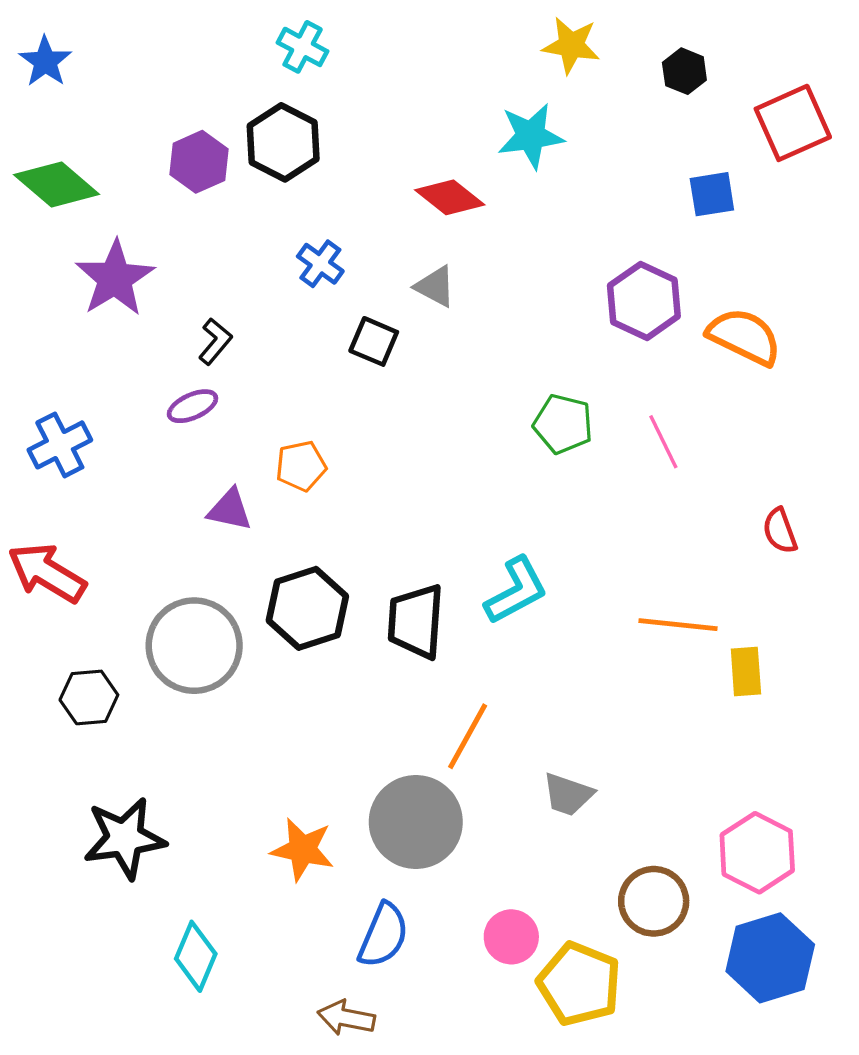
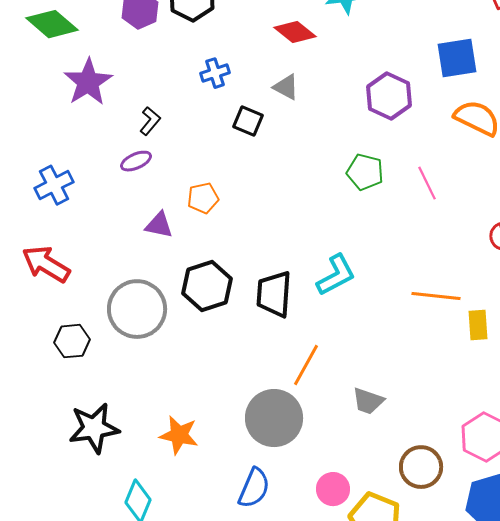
blue square: (712, 194) -> (457, 58), moved, size x1.4
blue cross: (320, 264) -> (215, 73), turned 36
purple hexagon: (644, 301) -> (389, 96), moved
orange star: (303, 850) -> (179, 435), moved

